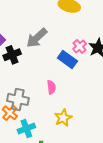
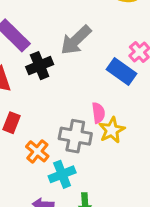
gray cross: (18, 99) -> (75, 136), moved
yellow star: (63, 118) -> (112, 130), moved

